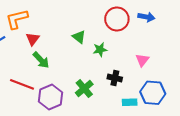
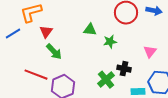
green triangle: (79, 37) -> (90, 30), turned -32
green cross: (84, 89) -> (106, 80), moved

